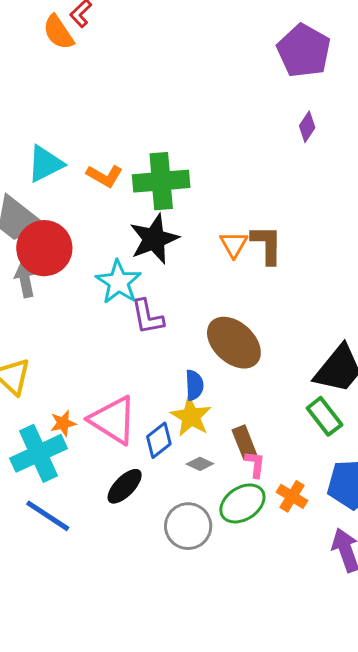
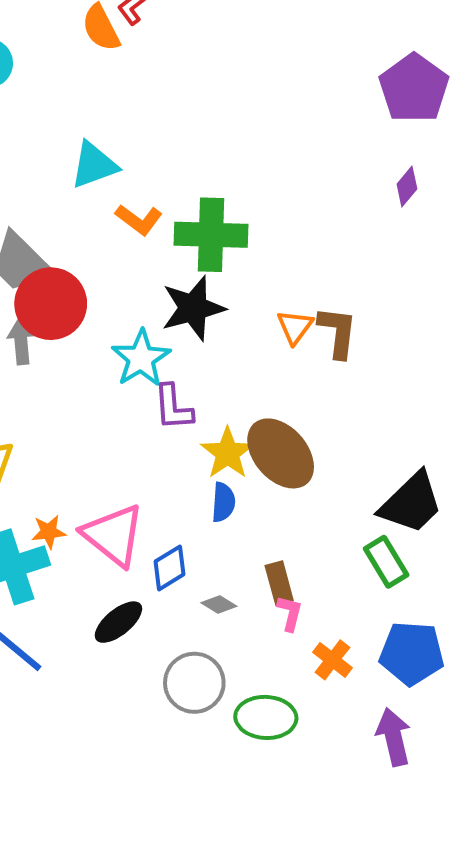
cyan triangle: (45, 164) -> (94, 165), moved
yellow star: (191, 416) -> (227, 453), moved
green ellipse: (242, 503) -> (266, 717), moved, turned 30

